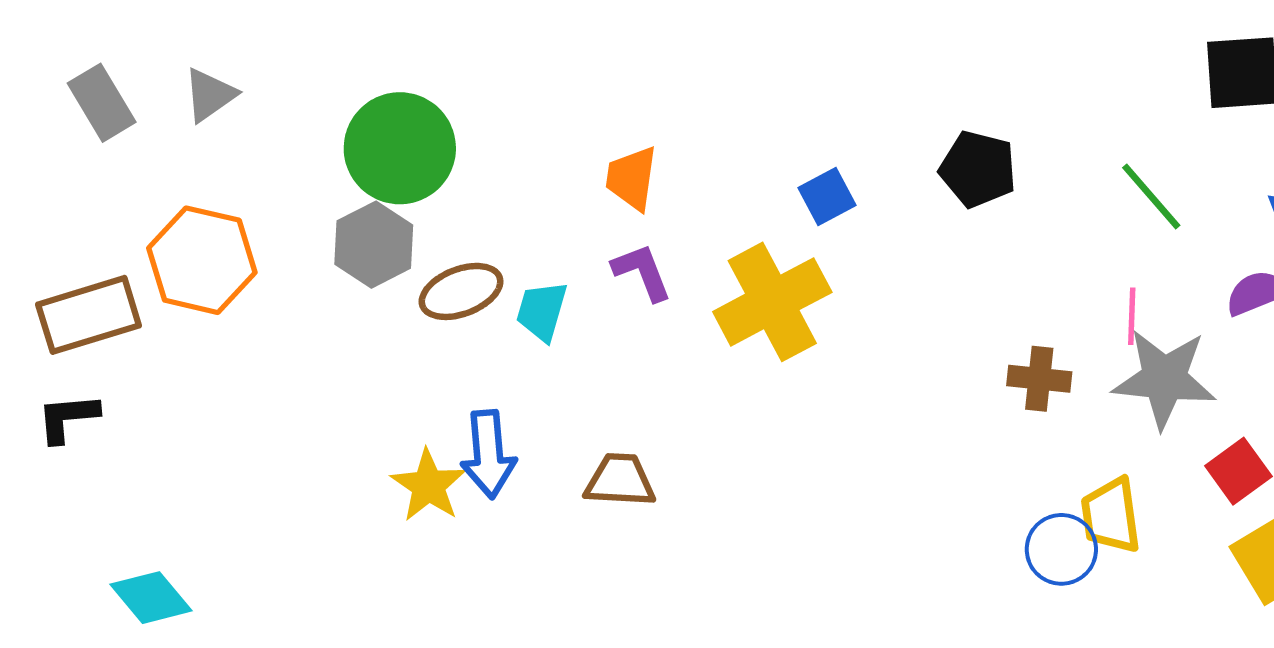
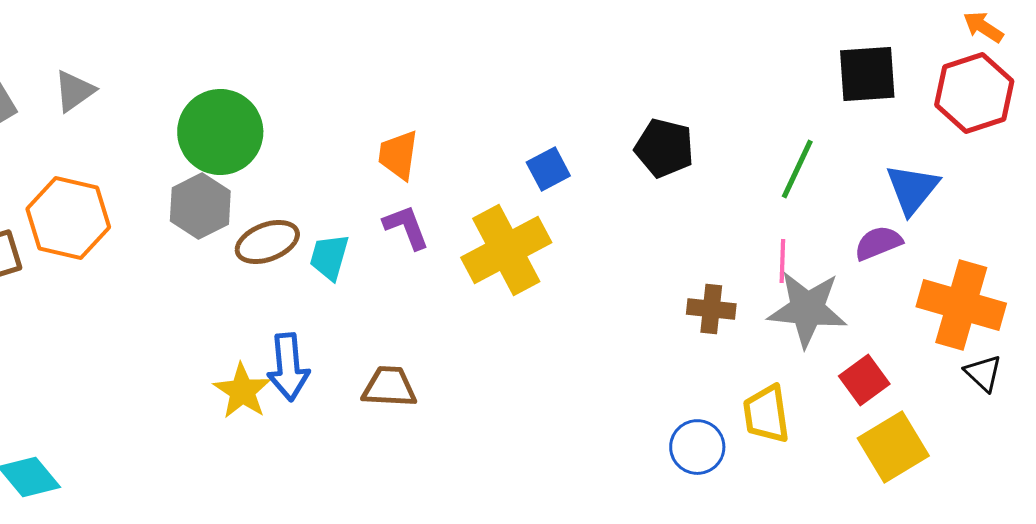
green line: (1151, 196) -> (797, 169), turned 66
blue circle: (1061, 549) -> (697, 447), moved

